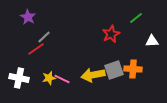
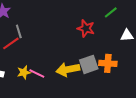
red star: (111, 34) -> (86, 28), turned -30
gray line: (44, 37) -> (19, 31), turned -64

